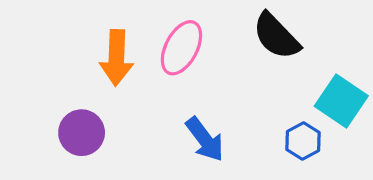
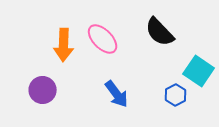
pink ellipse: (181, 48) -> (103, 39), turned -72

